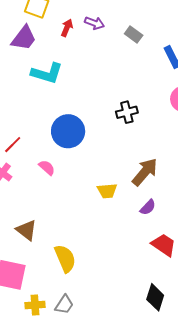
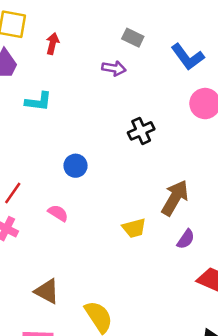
purple arrow: (94, 23) -> (114, 68), moved
cyan L-shape: (47, 73) -> (38, 101), size x0.7
blue circle: (68, 131) -> (75, 166), size x0.6

